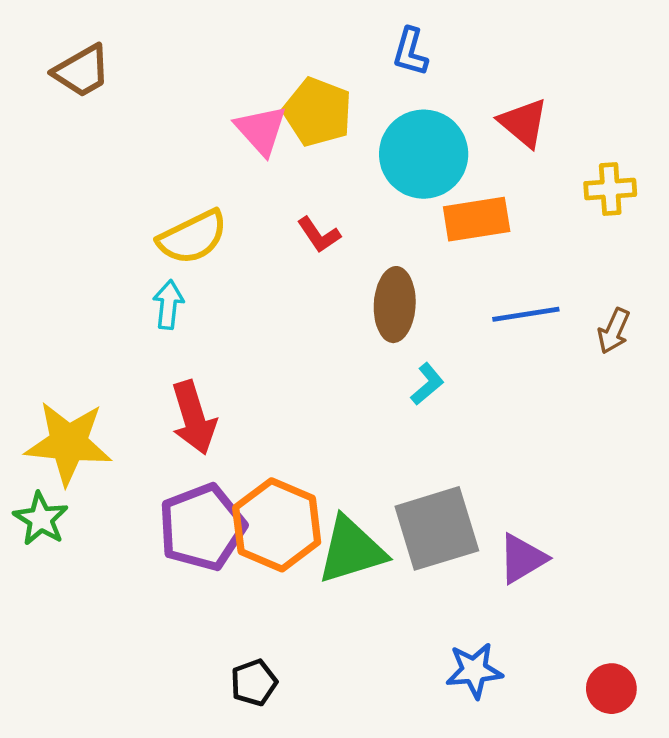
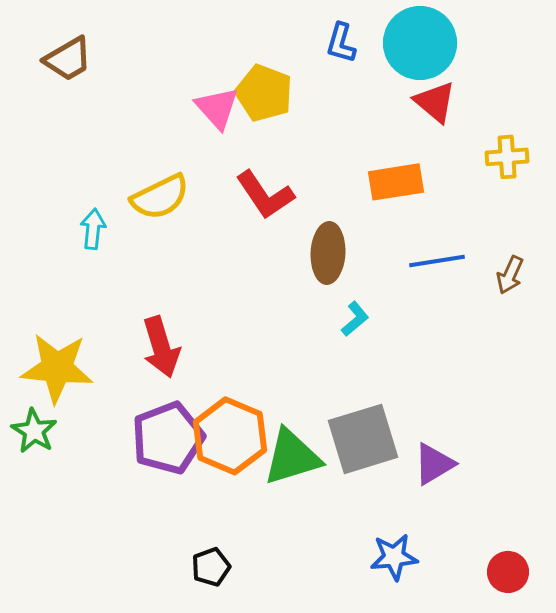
cyan circle: (424, 154) -> (420, 43), moved
red L-shape: (319, 235) -> (265, 195), size x1.6
cyan arrow: (168, 305) -> (93, 229), moved

